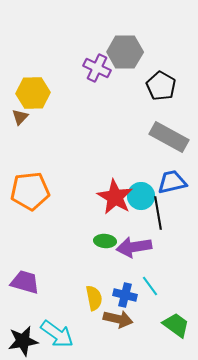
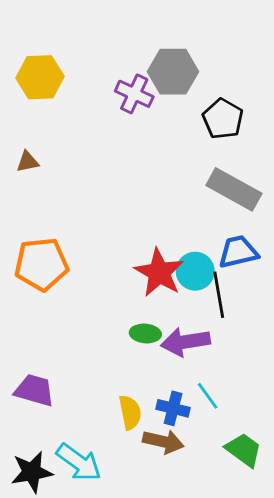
yellow hexagon: (33, 93) -> (40, 77), moved
brown triangle: (20, 117) -> (28, 162), turned 36

